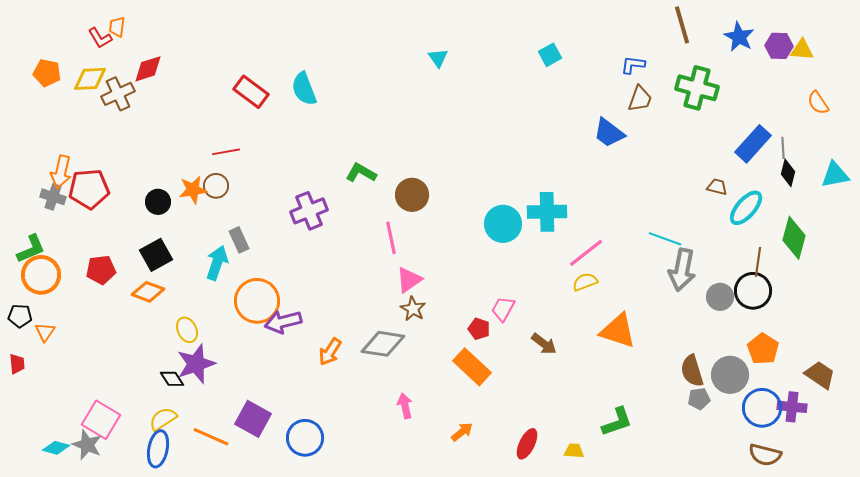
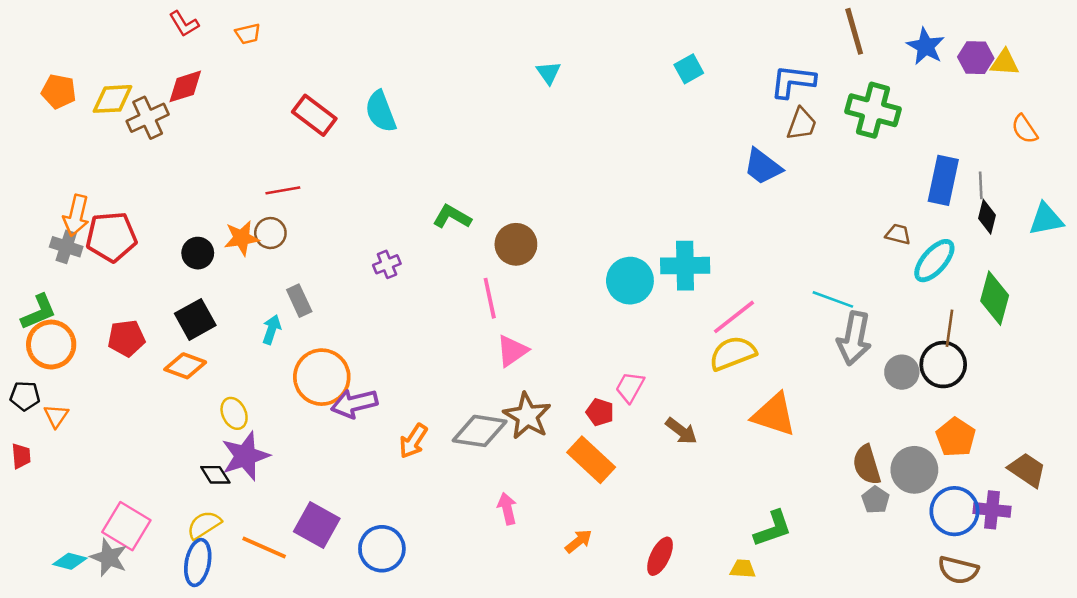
orange trapezoid: (117, 27) -> (248, 34), moved, turned -110
red L-shape: (100, 38) -> (184, 24), moved
blue L-shape: (633, 65) -> (793, 81), size x1.5
blue rectangle: (753, 144) -> (943, 180), turned -30
purple cross: (309, 211) -> (387, 264), size x0.6
cyan arrow: (217, 263) -> (272, 329), size x0.7
yellow semicircle: (585, 282) -> (733, 353), size x1.5
brown star: (413, 309) -> (527, 416), moved, size x1.5
gray pentagon: (699, 399) -> (876, 500), turned -30
yellow trapezoid: (574, 451) -> (743, 569), moved

